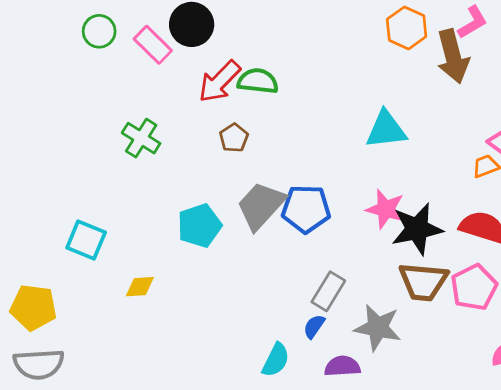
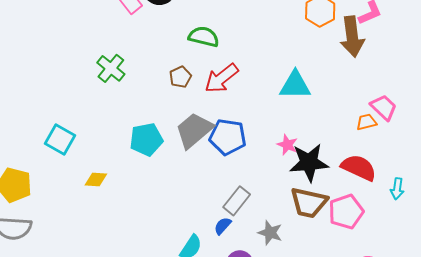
red arrow: (219, 82) -> (221, 78), moved
pink star: (386, 209) -> (287, 145), size x0.7
gray star: (378, 328) -> (270, 233), size x0.7

